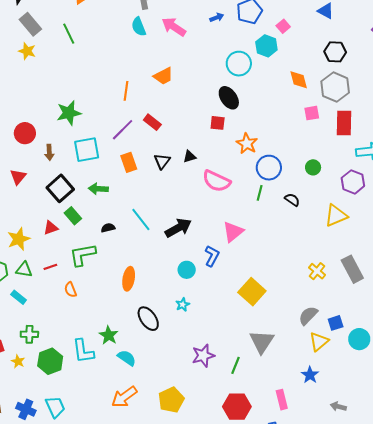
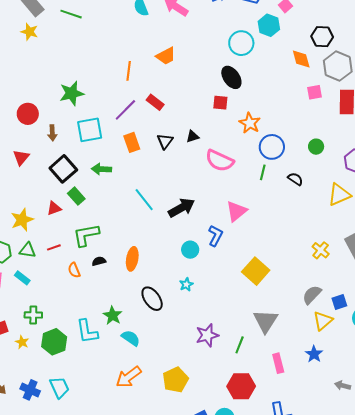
green line: (69, 34) -> (71, 14), turned -45
black hexagon: (335, 52) -> (322, 37), moved
black semicircle: (108, 228) -> (99, 261), moved
pink rectangle: (282, 400) -> (278, 363), moved

